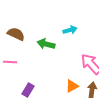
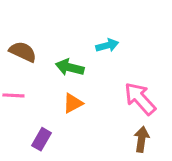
orange triangle: (72, 86) -> (73, 103), moved

